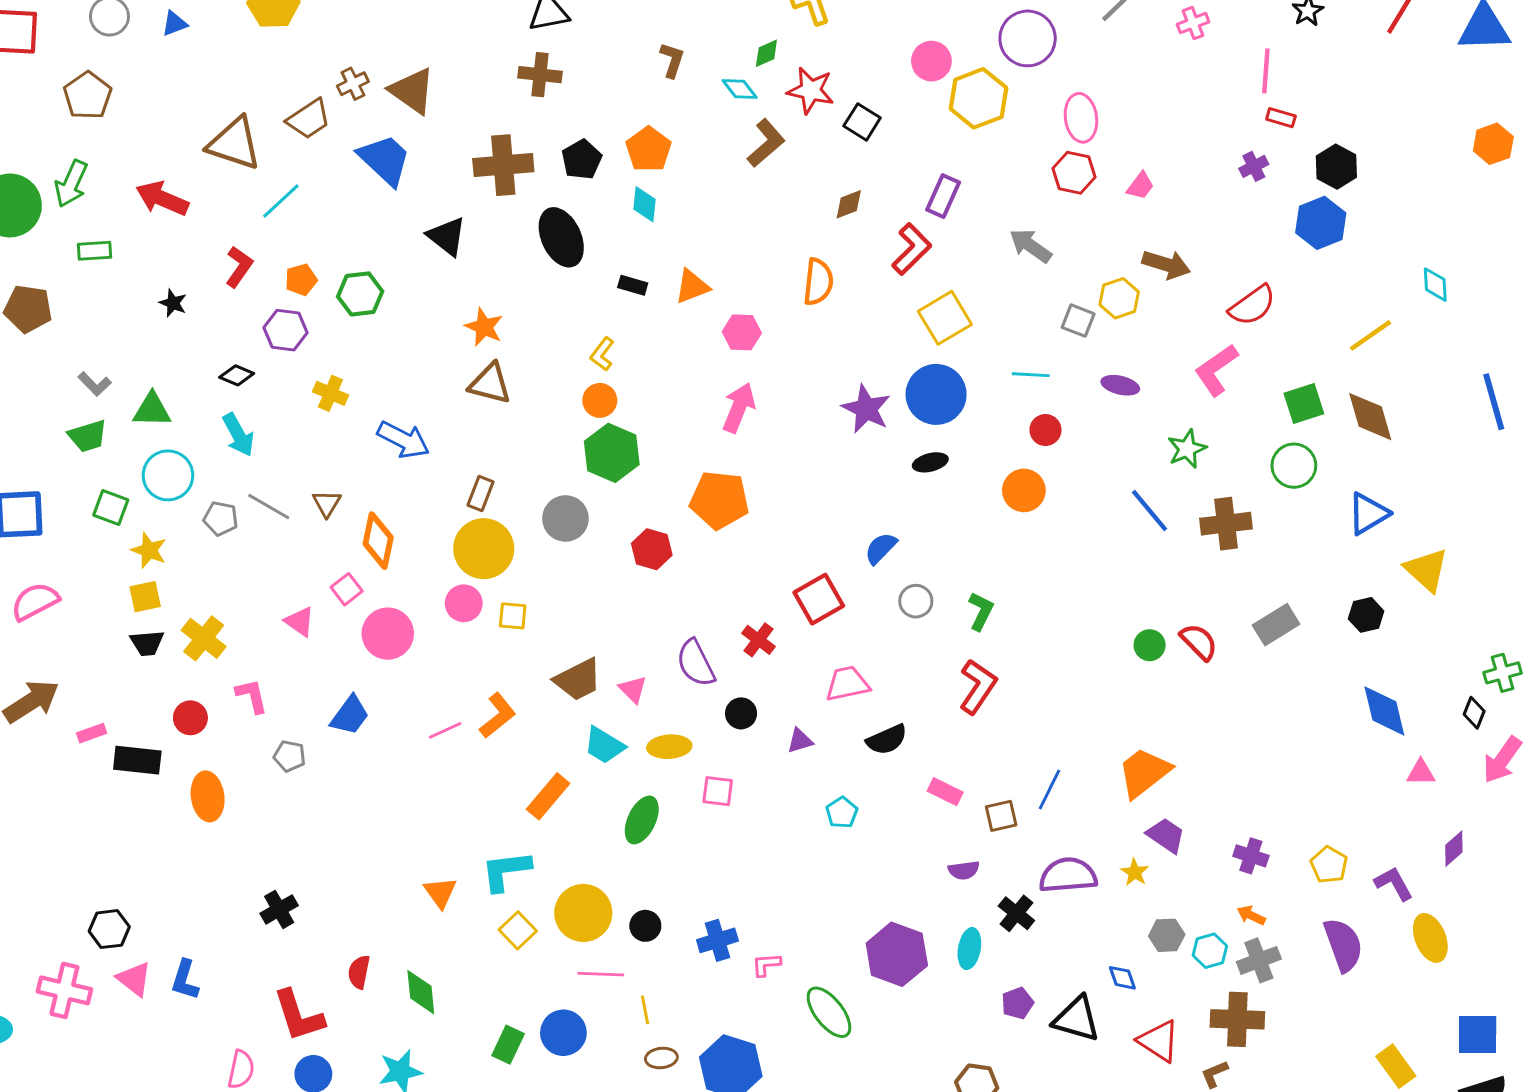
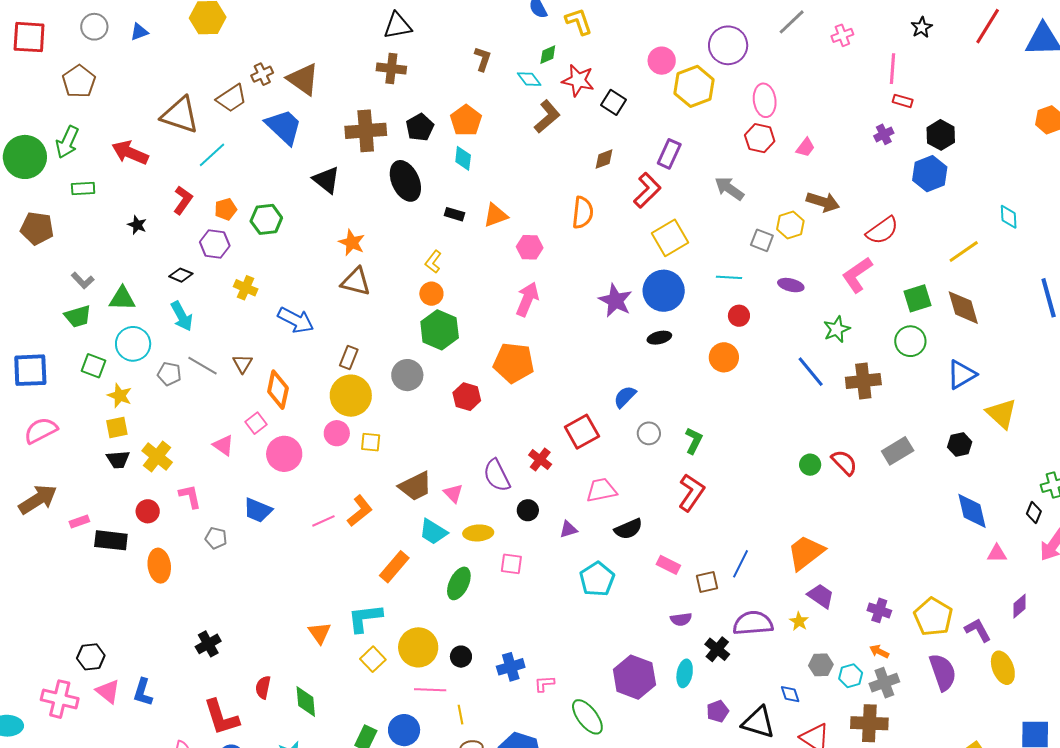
blue trapezoid: (350, 715) -> (258, 510), turned 76
cyan pentagon: (842, 813) -> (597, 579), size x1.6
yellow pentagon: (1329, 865) -> (933, 617), size x1.5

